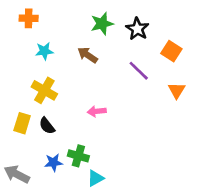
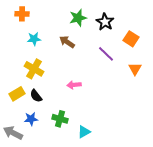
yellow rectangle: (22, 123) -> (17, 94), turned 42
blue star: (53, 162) -> (31, 119), moved
cyan triangle: (95, 178) -> (84, 132), moved

